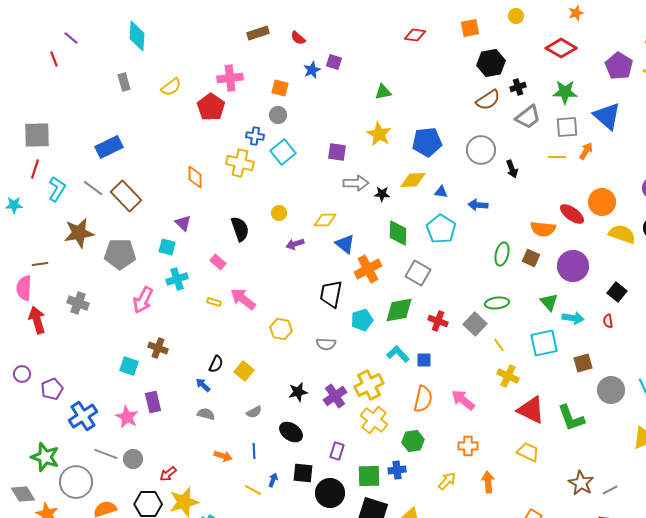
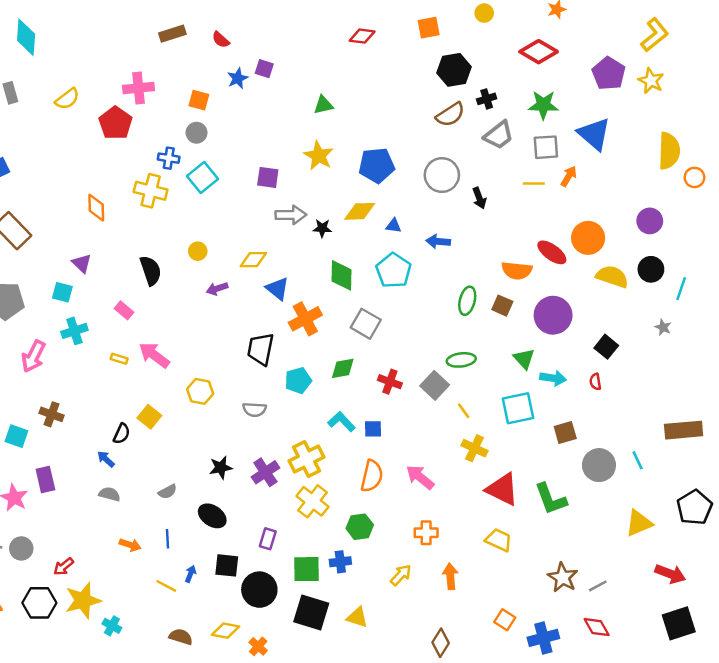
green diamond: (399, 310) -> (343, 368), size x0.7
yellow square: (244, 371) -> (149, 417), moved

